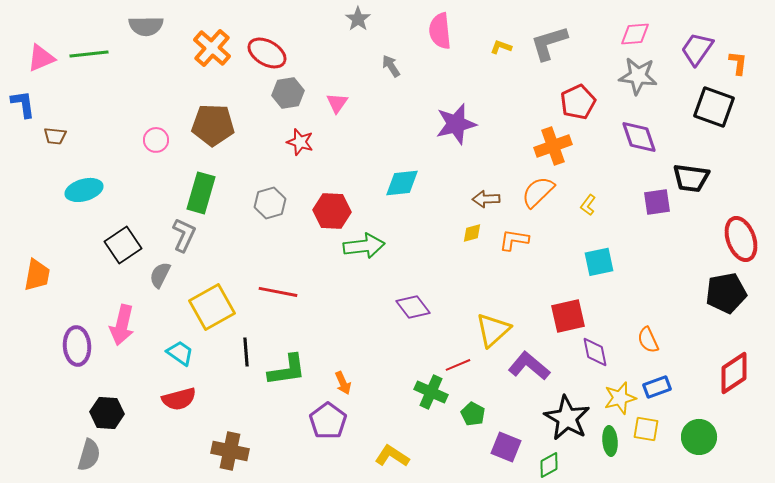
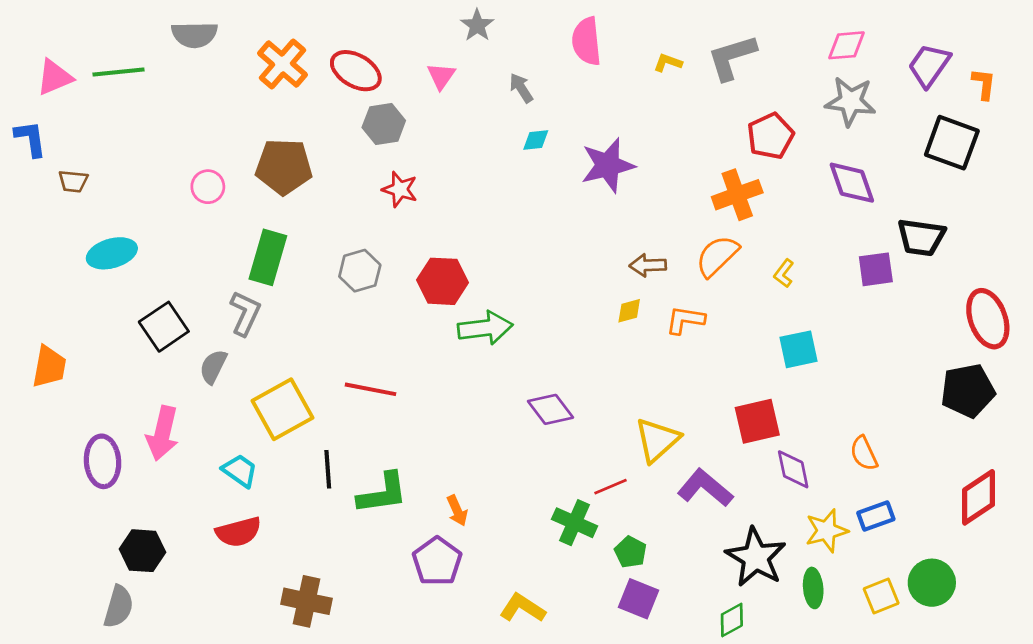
pink triangle: (337, 103) -> (441, 76), moved
cyan diamond: (402, 183) -> (536, 140), moved, size x0.6
yellow square: (646, 429) -> (881, 596), moved, turned -32
purple square: (506, 447) -> (638, 599), moved

